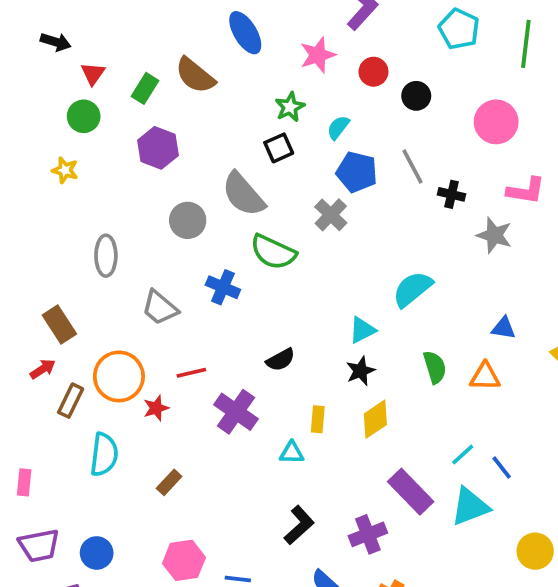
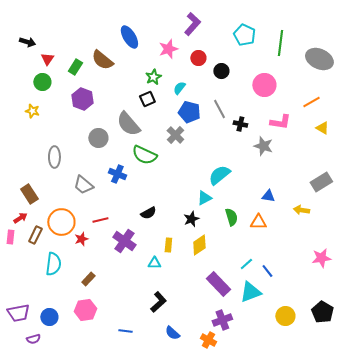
cyan triangle: (362, 330) -> (204, 198), moved
pink rectangle: (24, 482) -> (10, 237), moved
purple cross: (368, 534) -> (222, 320), moved
pink hexagon: (184, 560) -> (85, 310), moved

